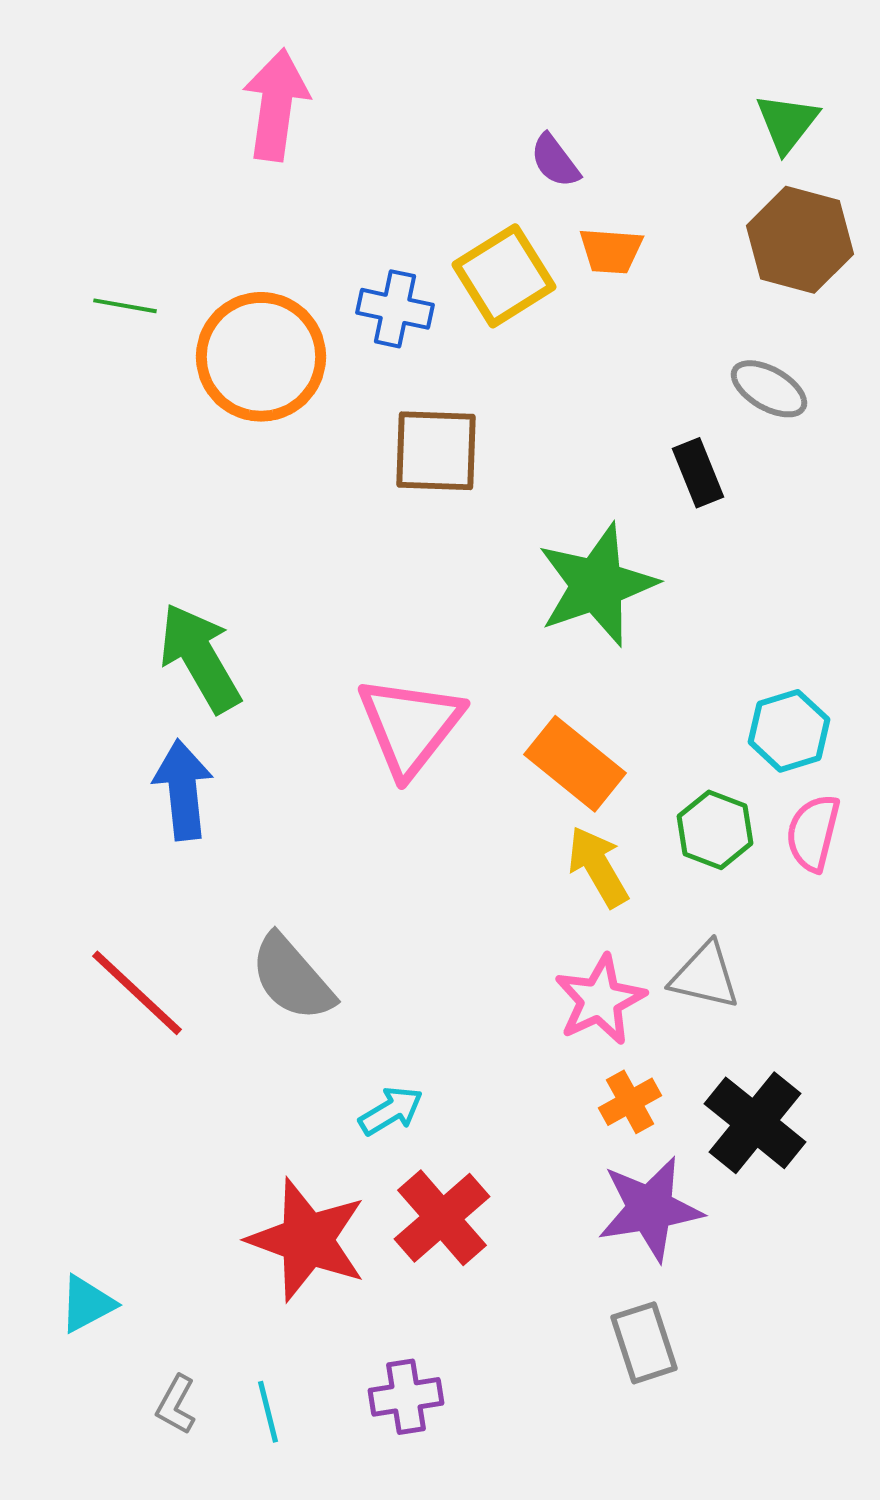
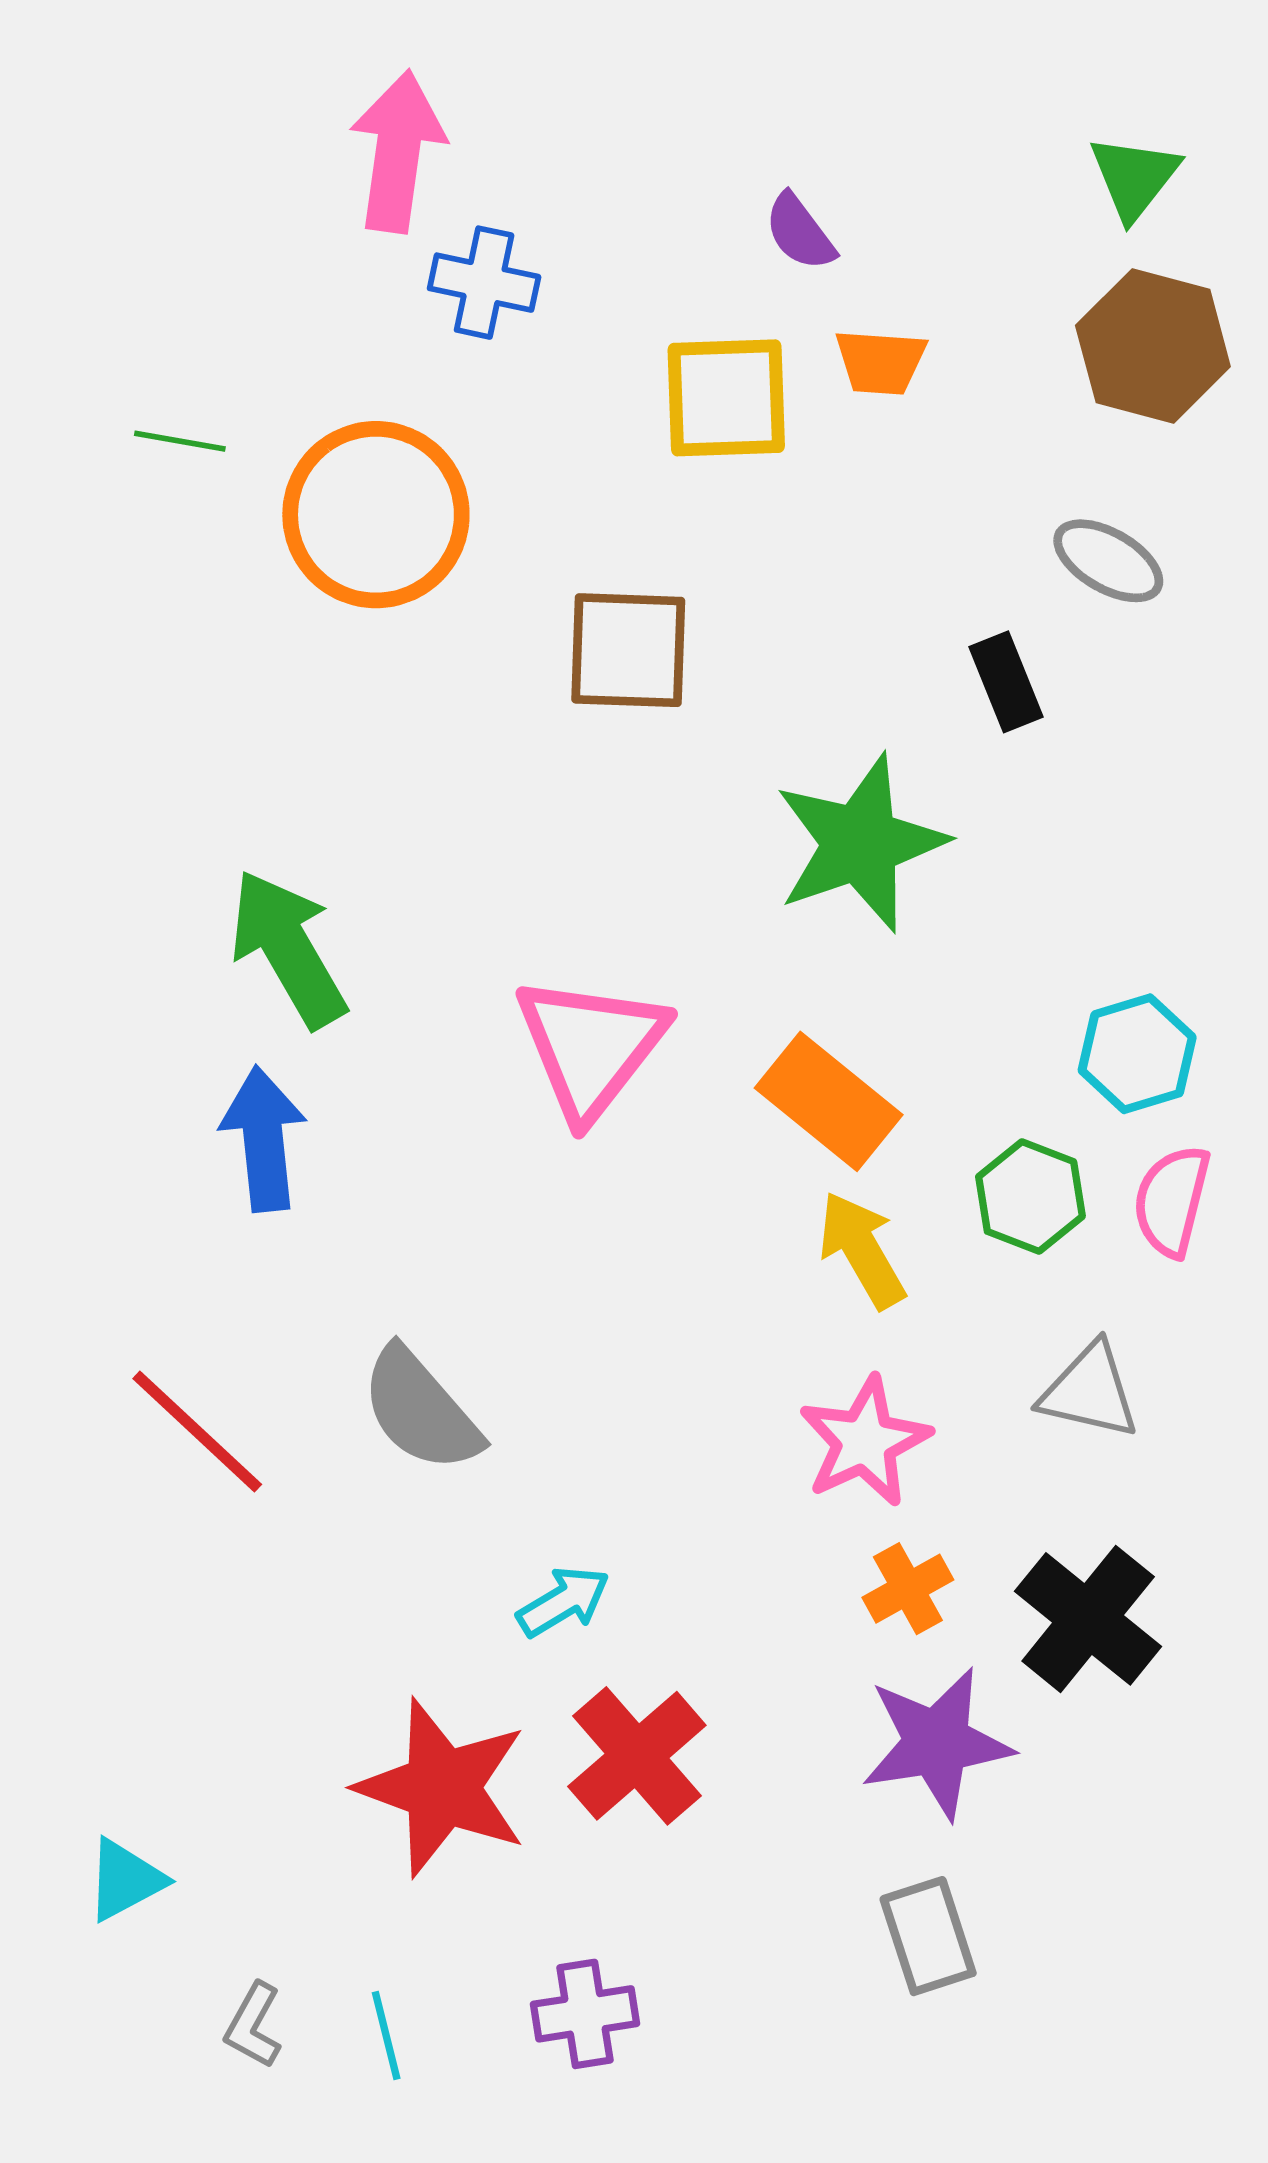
yellow square: (504, 276) -> (726, 398), turned 30
blue cross: (395, 309) -> (484, 283), moved
gray triangle: (705, 976) -> (1090, 1391), moved

